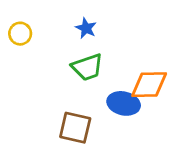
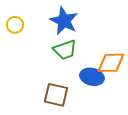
blue star: (86, 28) -> (64, 21), size x1.8

